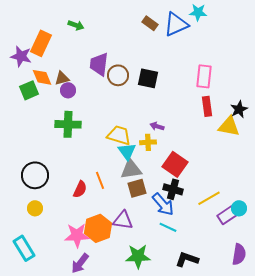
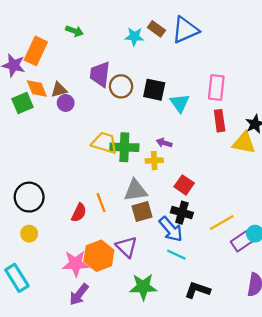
cyan star: (198, 12) -> (134, 37), moved
green cross: (68, 124) -> (124, 147), moved
yellow trapezoid: (119, 135) -> (104, 143), moved
cyan triangle: (127, 151) -> (180, 103), moved
red square: (175, 164) -> (184, 185), size x0.7
purple triangle: (123, 220) -> (127, 247), turned 35

